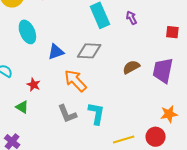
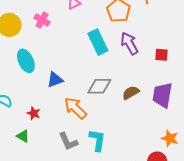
purple arrow: (131, 18) -> (129, 43), size x1.6
red square: (172, 32) -> (161, 55), moved
gray diamond: (89, 51) -> (99, 86), moved
orange star: (169, 114) -> (170, 138), turned 30

